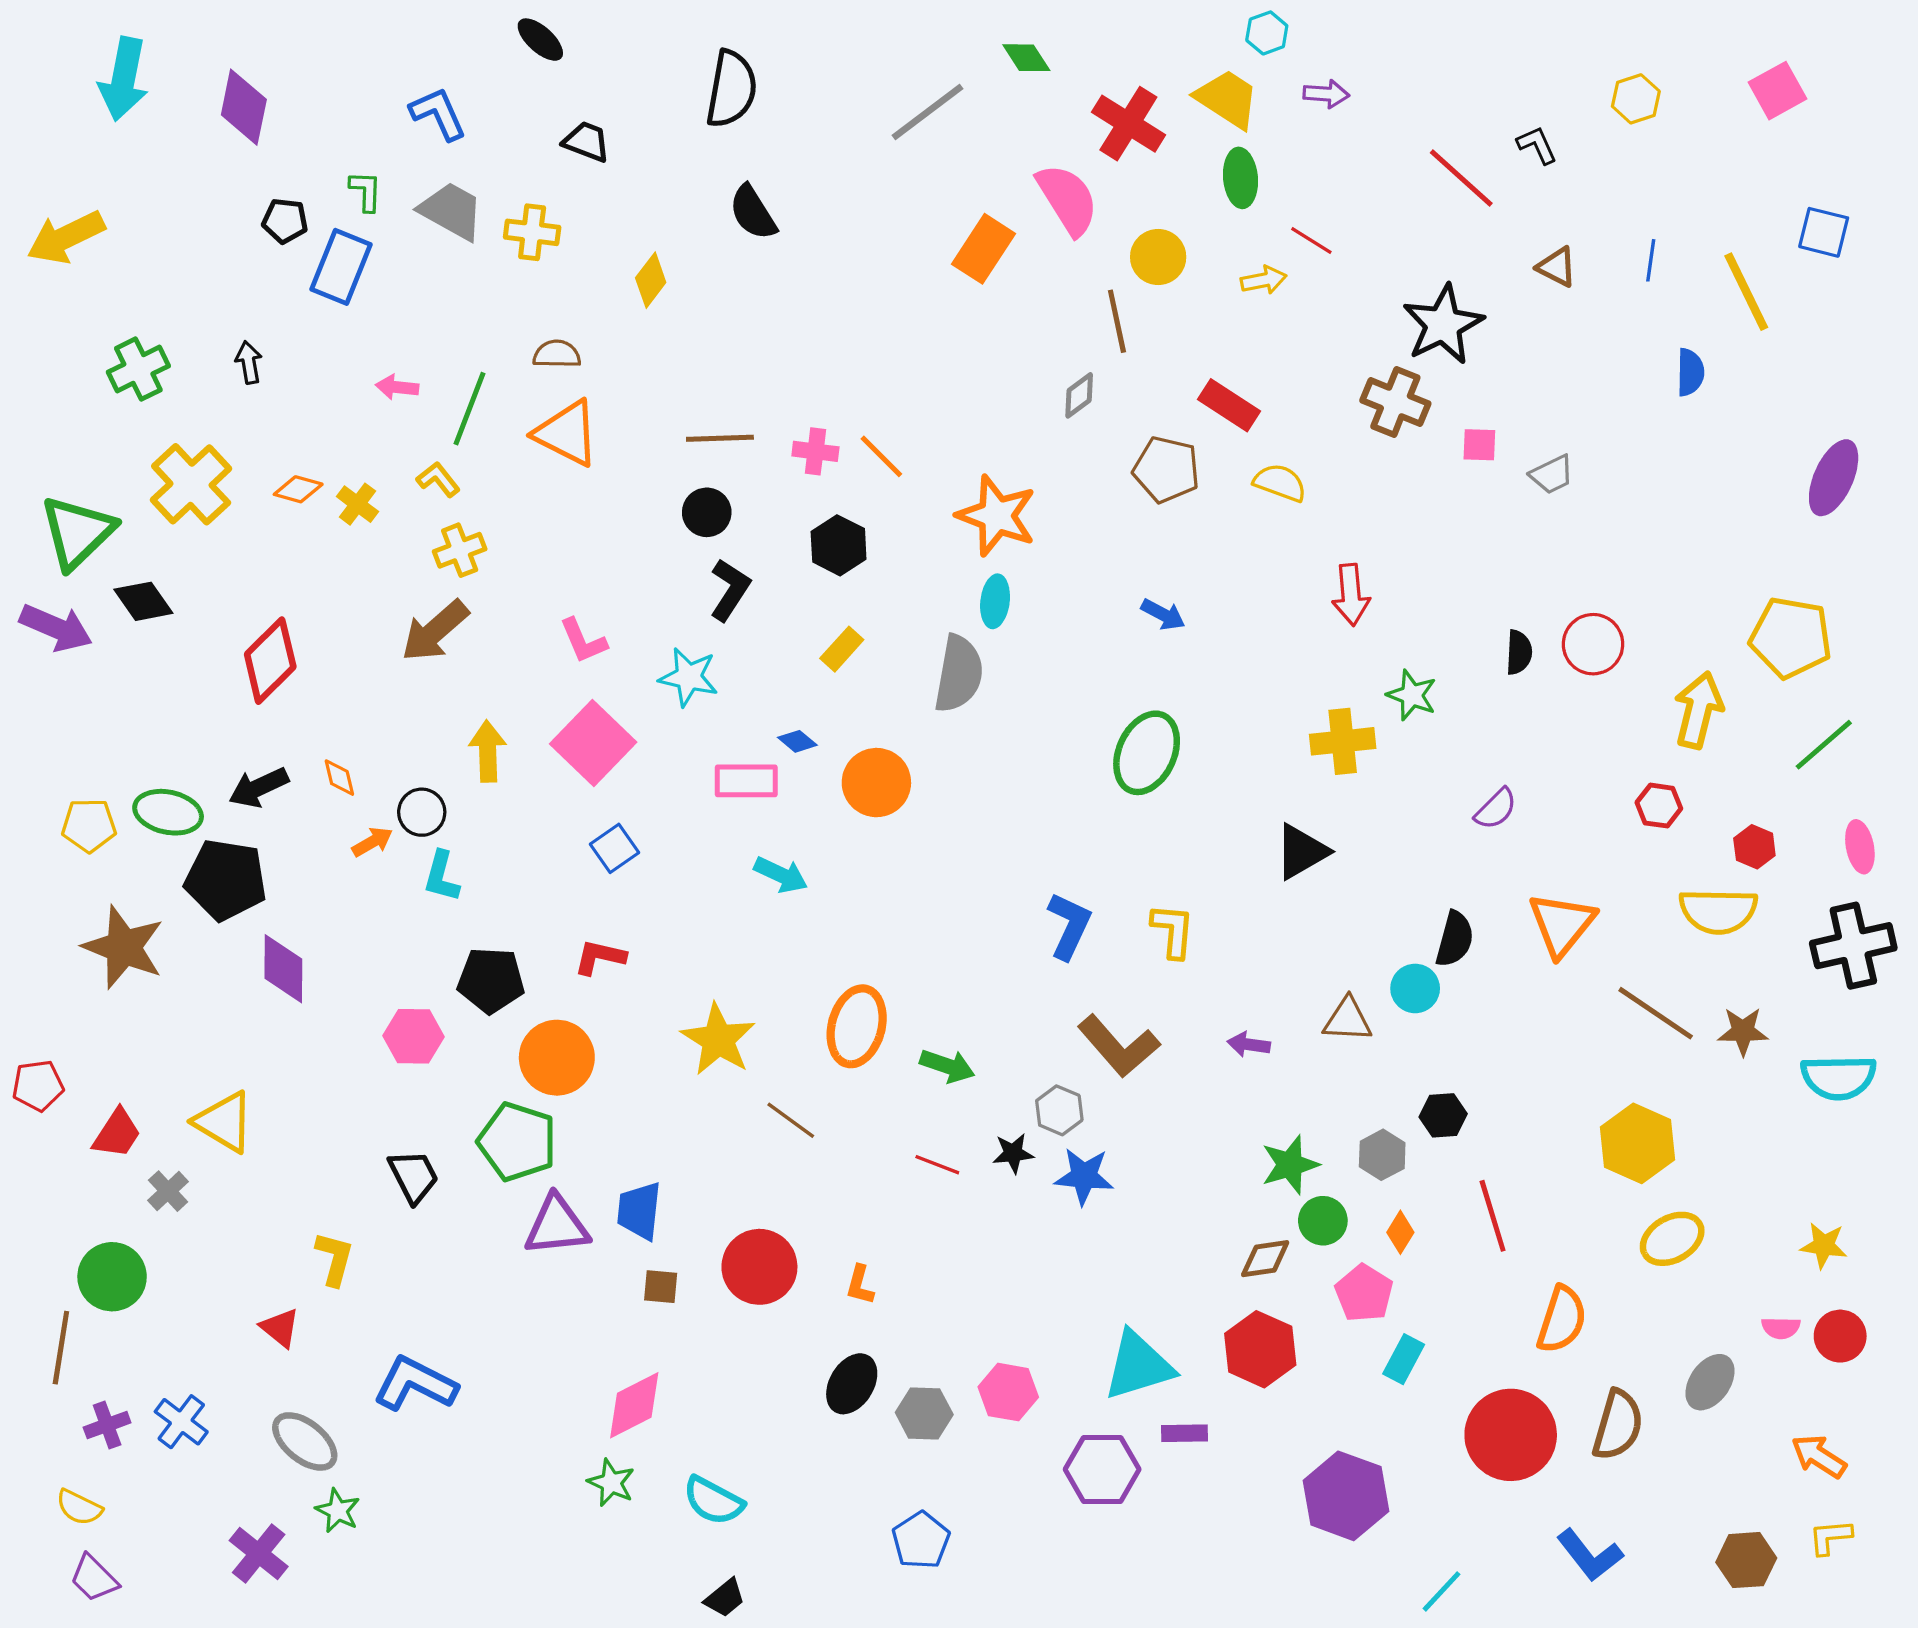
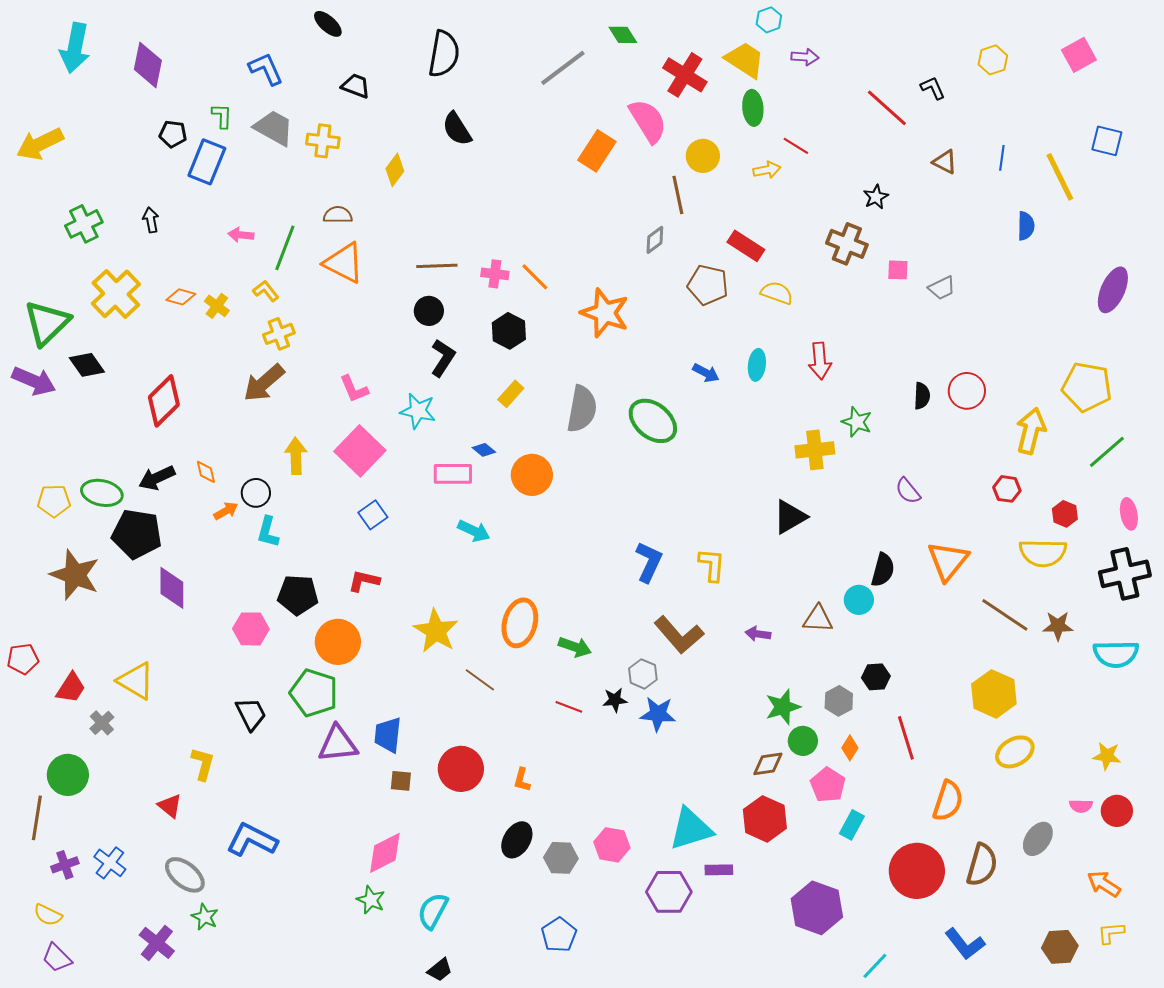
black star: (1443, 325) -> (876, 197), size x0.5
cyan ellipse: (995, 601) -> (757, 365), moved
green ellipse: (1147, 753) -> (653, 421), moved, turned -75
purple semicircle: (1496, 809) -> (908, 491), turned 96
cyan semicircle: (713, 1501) -> (433, 911), turned 90

